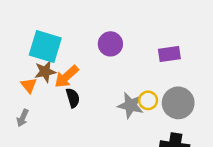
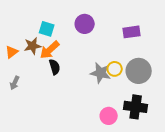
cyan square: (45, 46) -> (47, 29), moved, size x0.6
orange triangle: (29, 85) -> (12, 52), moved, turned 32

